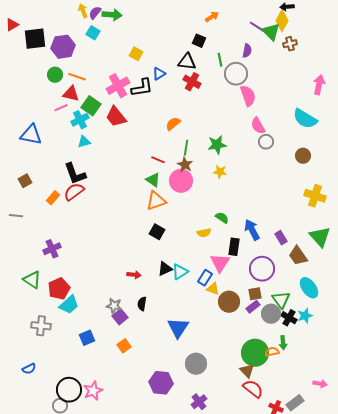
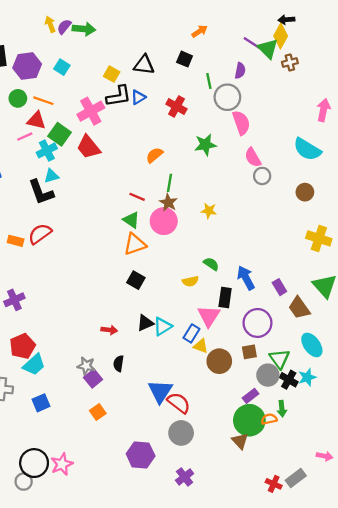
cyan square: (93, 33) -> (62, 67), moved
black triangle: (187, 62) -> (144, 65), moved
black L-shape: (142, 88) -> (119, 96), moved
green star: (217, 145) -> (205, 145), moved
black L-shape: (75, 174) -> (41, 192), moved
orange rectangle: (53, 198) -> (16, 241), turned 64
purple rectangle: (253, 307) -> (251, 396), moved
blue square: (87, 338) -> (41, 403), moved
red semicircle: (253, 389) -> (179, 403), moved

